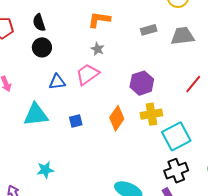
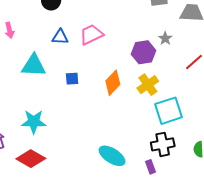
gray star: (98, 49) -> (165, 38), moved
yellow cross: (151, 114) -> (148, 85), turned -35
cyan star: (45, 170) -> (34, 122), size x1.4

